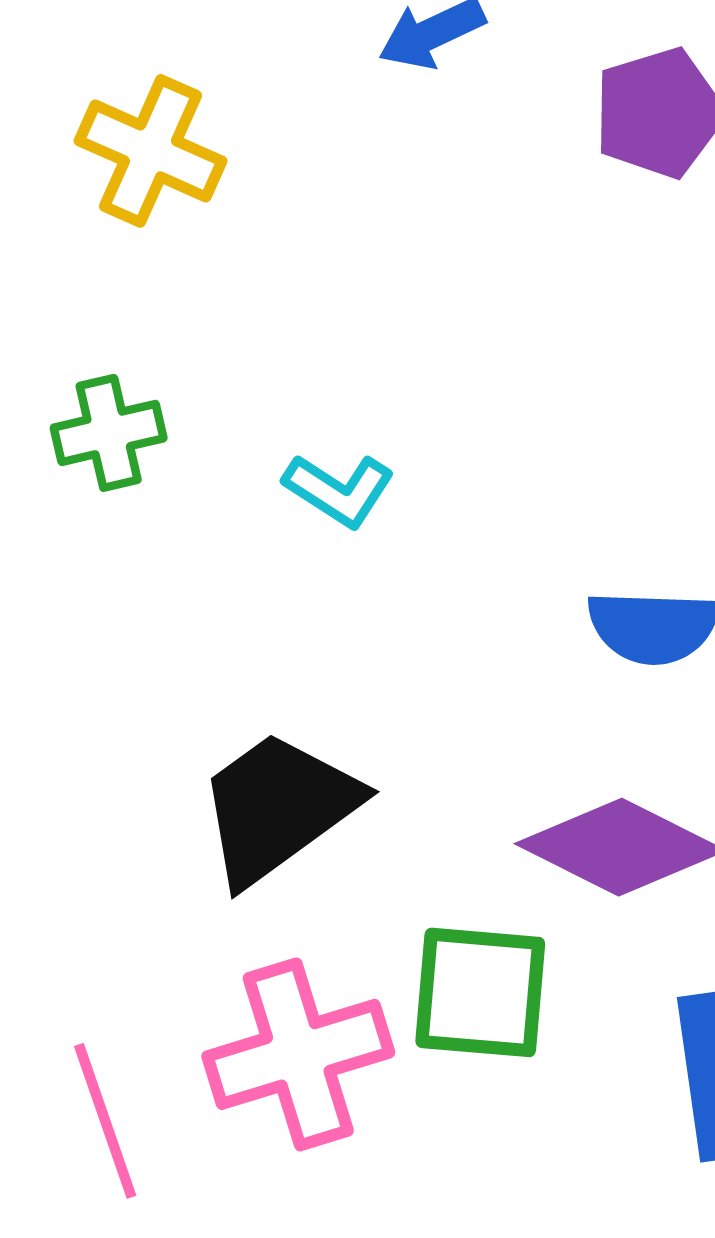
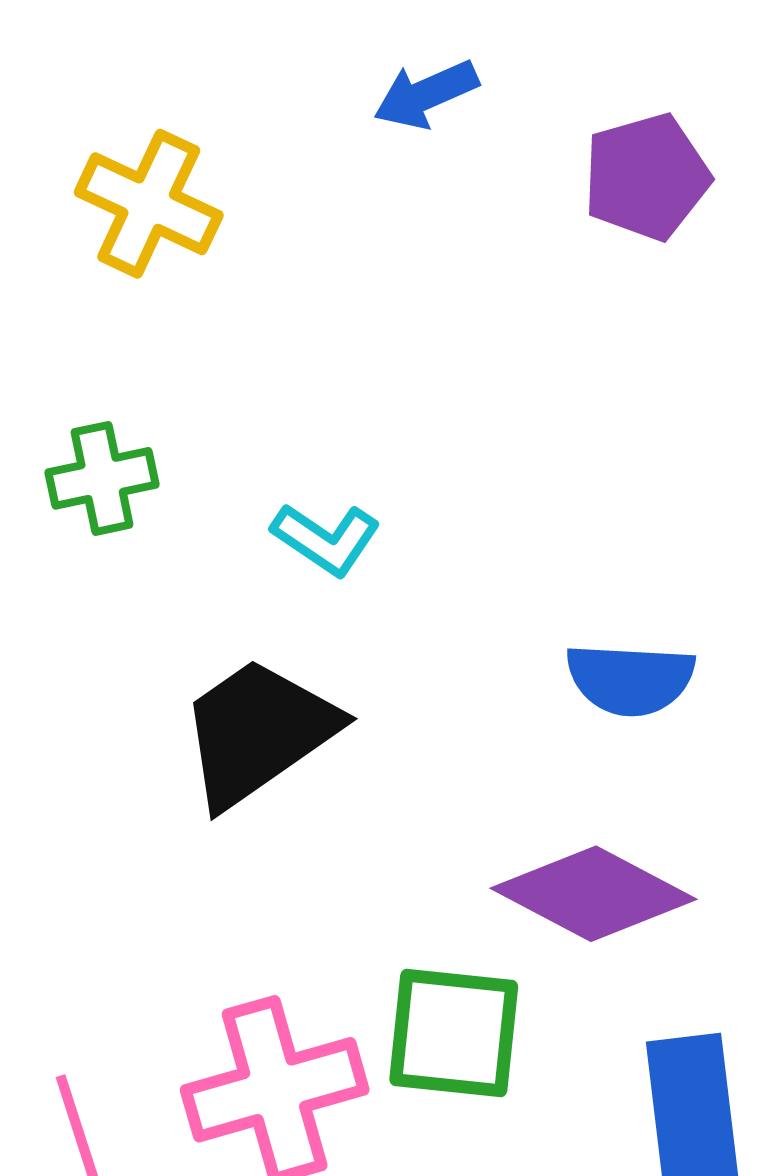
black trapezoid: (278, 807) -> (258, 732), moved

